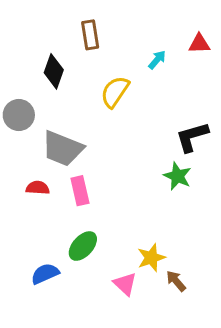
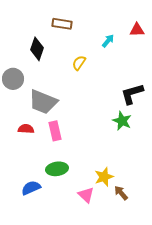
brown rectangle: (90, 35) -> (62, 24), turned -72
yellow semicircle: (115, 92) -> (79, 63), size x0.7
green ellipse: (83, 246) -> (57, 169), turned 40

